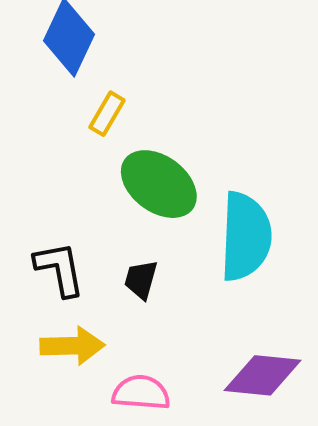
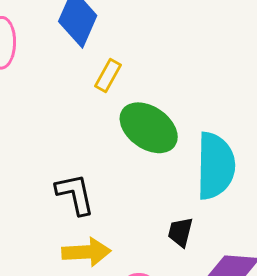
black trapezoid: (141, 280) -> (180, 232), moved

